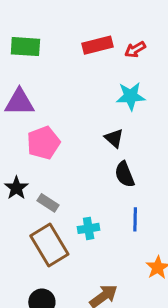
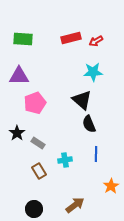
black triangle: (114, 138) -> (82, 100), size x1.5
brown rectangle: (49, 245) -> (39, 171), size x0.6

